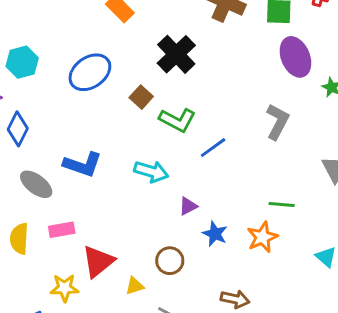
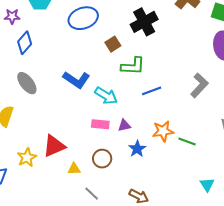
green L-shape: (177, 120) -> (133, 66), turned -40
blue L-shape: (83, 164) -> (76, 80), moved
pink rectangle: (62, 230) -> (100, 124), moved
orange star: (262, 237) -> (163, 131), moved
yellow star: (65, 288) -> (27, 157), turned 30

